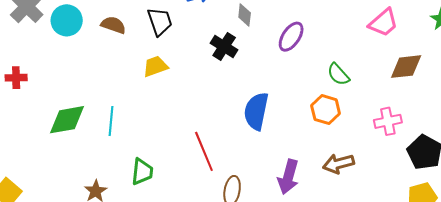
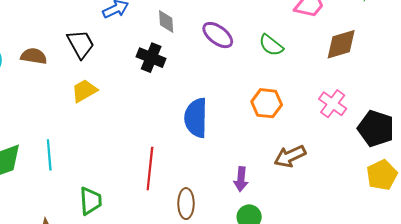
purple ellipse: (291, 37) -> (218, 35), turned -76
green semicircle: (338, 74) -> (271, 45), moved
pink cross: (388, 121) -> (333, 104), turned -32
red line: (204, 151) -> (150, 169), turned 39
purple arrow: (288, 177) -> (241, 179), size x0.7

